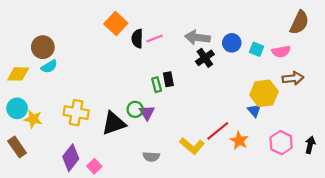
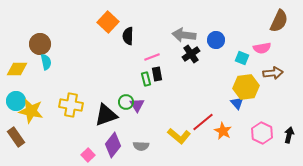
pink line: (154, 39) -> (152, 57), moved
cyan square: (256, 49) -> (242, 58), moved
cyan semicircle: (49, 66) -> (46, 62), turned -70
yellow star: (33, 119) -> (31, 111), size x1.4
purple diamond: (71, 158) -> (113, 145), moved

